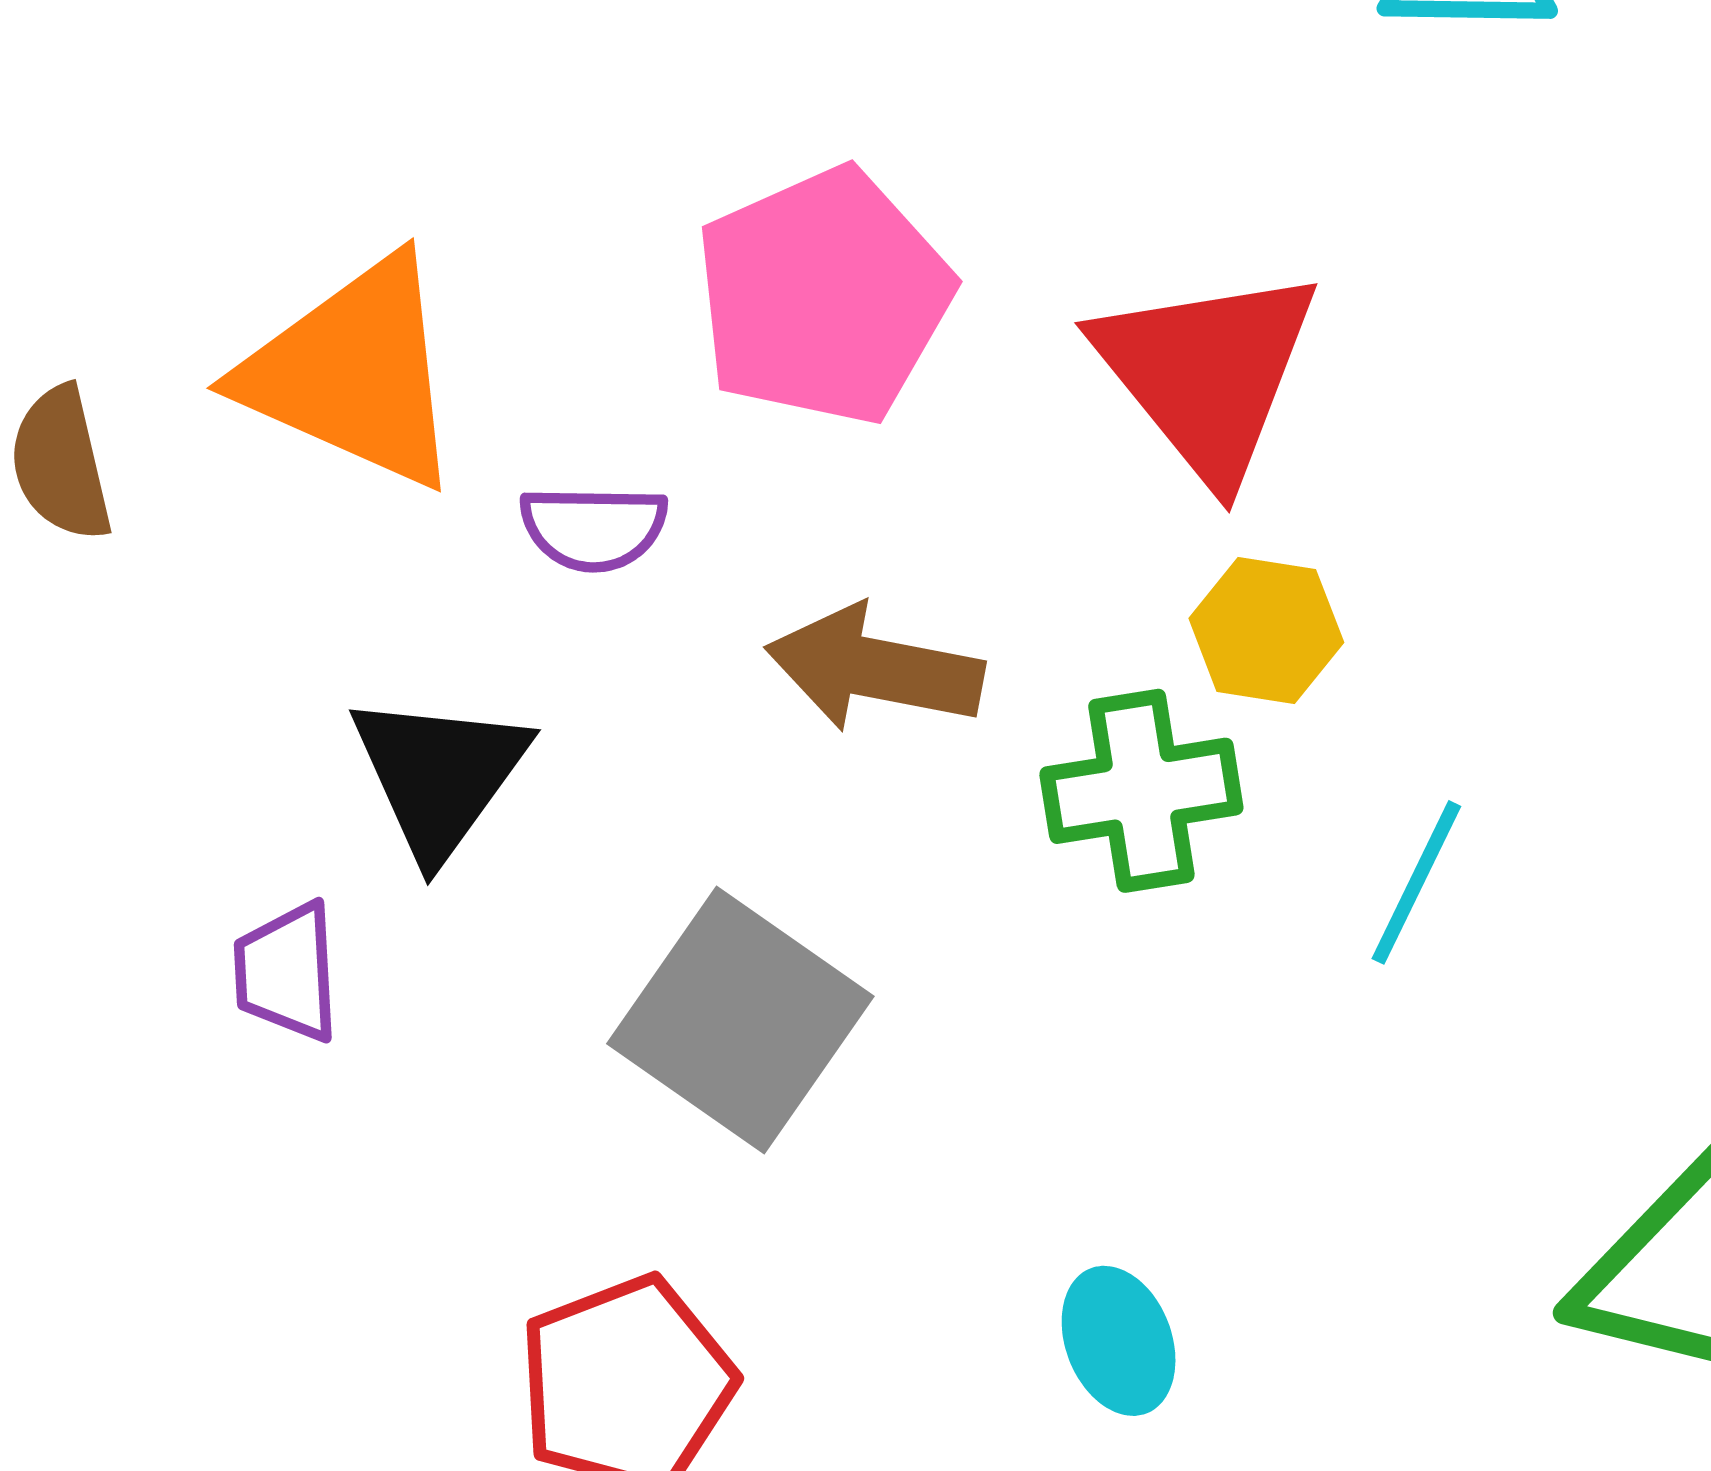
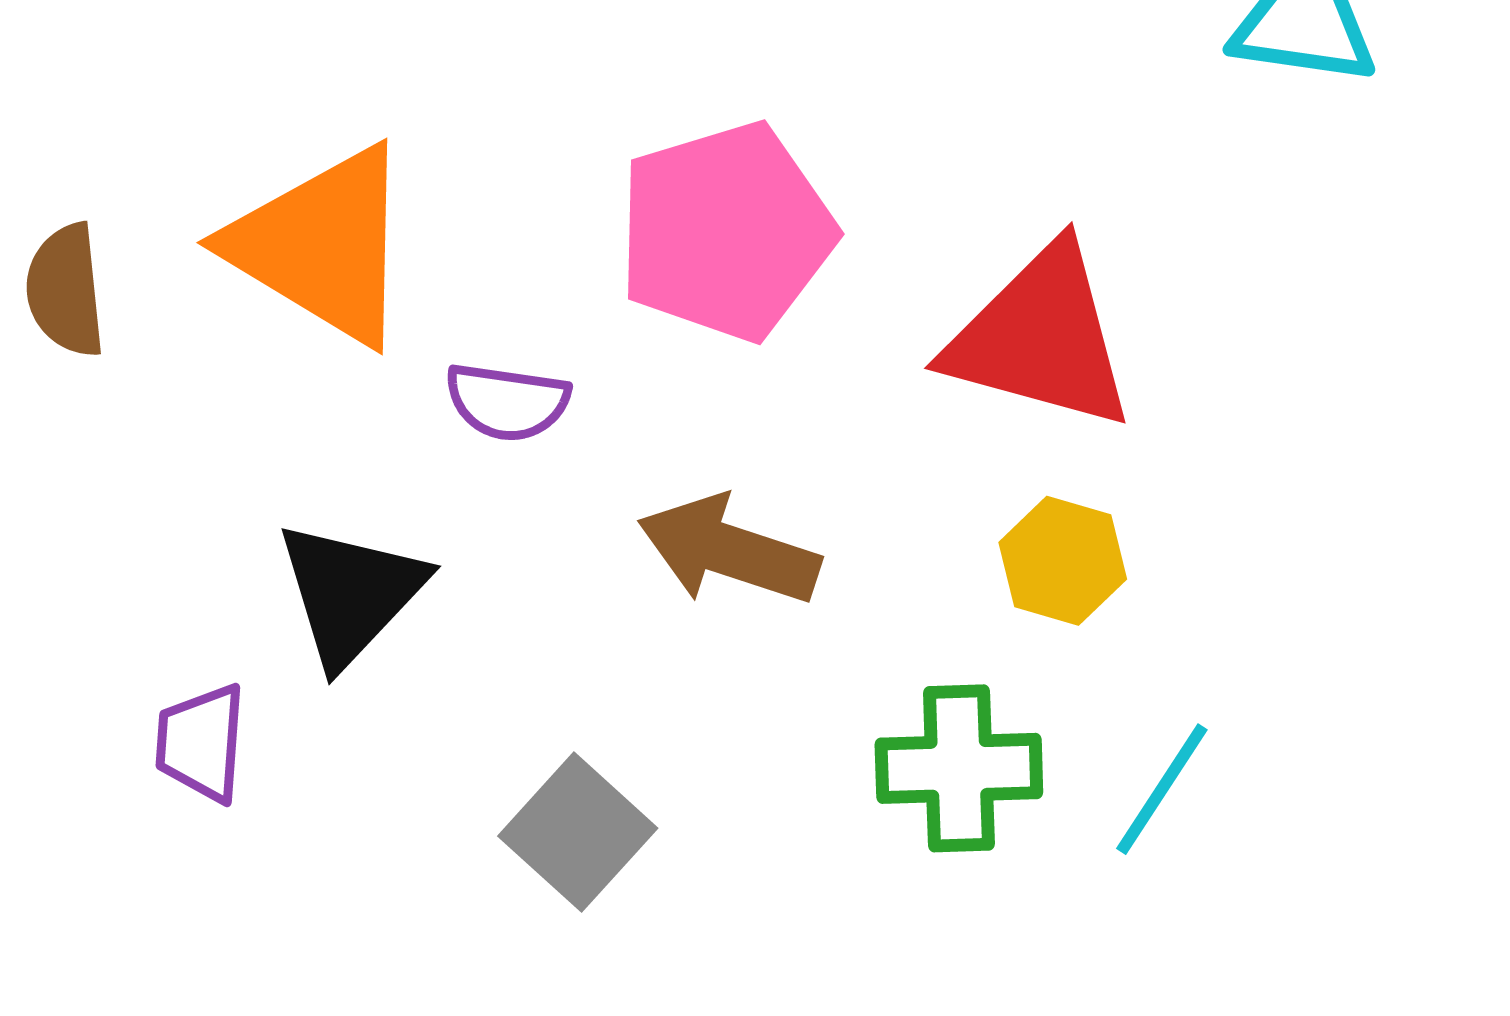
red triangle: (1207, 373) -> (1040, 338), turned -43
green cross: (1141, 791) -> (959, 768), moved
gray square: (740, 1020) -> (578, 832), size x0.7

